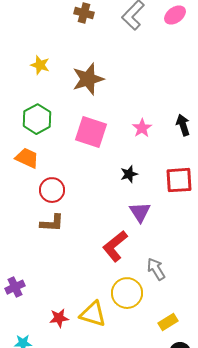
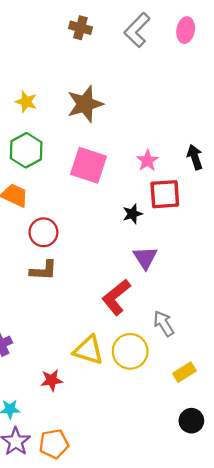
pink ellipse: (175, 15) -> (186, 30), turned -45
yellow star: (40, 65) -> (26, 102), moved
red square: (179, 180) -> (165, 194), moved
yellow triangle: (93, 314) -> (89, 350), moved
yellow rectangle: (168, 322) -> (184, 372), moved

